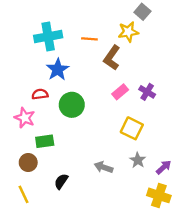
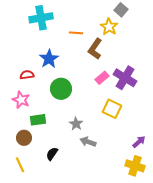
yellow star: (128, 32) -> (109, 27), turned -30
cyan cross: (48, 37) -> (41, 18), moved
purple cross: (147, 92) -> (125, 78), size x1.6
red semicircle: (40, 94) -> (27, 75), moved
gray star: (138, 160) -> (76, 124), moved

